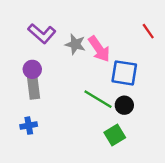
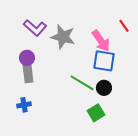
gray star: (75, 44) -> (63, 37), size x1.4
pink arrow: (99, 49) -> (101, 41), moved

